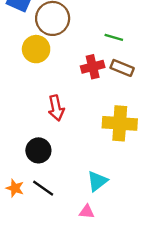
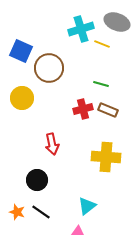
yellow circle: (36, 49) -> (22, 98), moved

